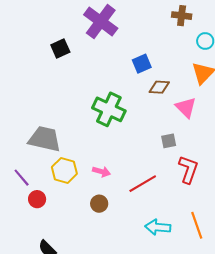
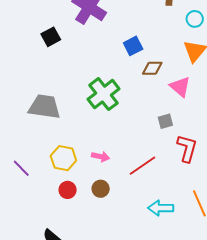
green cross: (109, 109) -> (103, 94), turned 32
gray trapezoid: (45, 139) -> (44, 107), moved
red circle: (37, 199) -> (68, 190), moved

